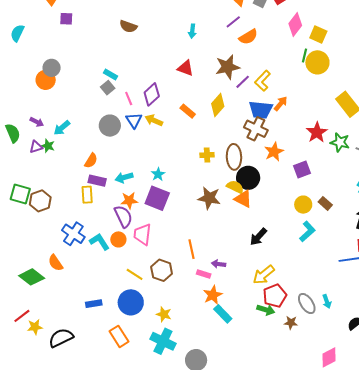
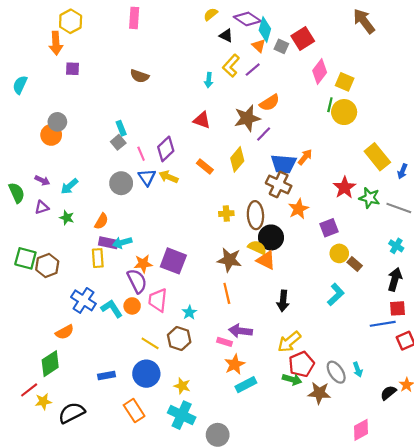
orange semicircle: (248, 37) -> (269, 103), moved
cyan rectangle: (111, 75) -> (121, 128), turned 40
yellow L-shape: (263, 81) -> (231, 66), moved
green star: (48, 146) -> (67, 218), moved
cyan star: (158, 174) -> (189, 312), moved
cyan arrow: (124, 177) -> (122, 242), moved
yellow circle: (303, 205) -> (339, 253), moved
black arrow: (258, 237) -> (283, 301), turned -36
orange line: (191, 249) -> (227, 293), moved
orange semicircle: (56, 263) -> (65, 332), turned -84
purple arrow: (219, 264) -> (240, 331), size x1.5
green diamond: (32, 277) -> (50, 364), moved, turned -70
cyan rectangle: (223, 314) -> (246, 385), turned -72
brown star: (291, 323) -> (319, 393), size x1.5

